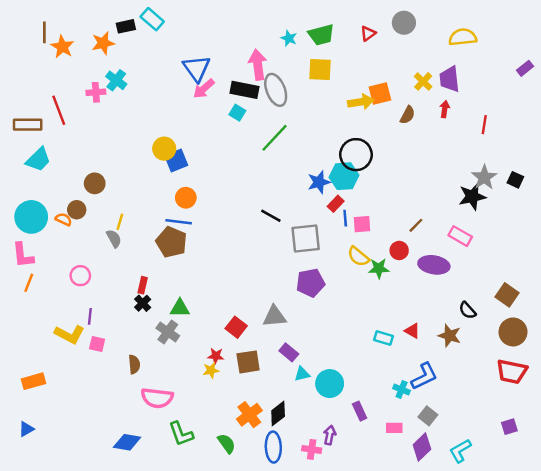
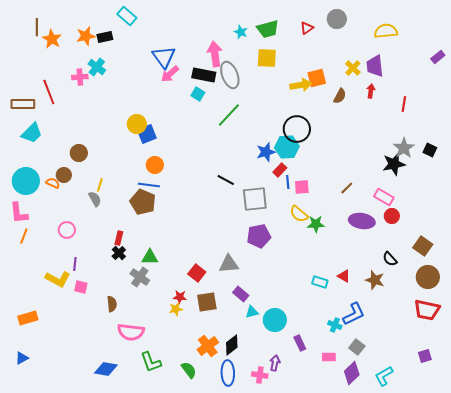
black rectangle: (126, 26) -> (105, 37), moved
red circle: (399, 250) -> (392, 216), moved

